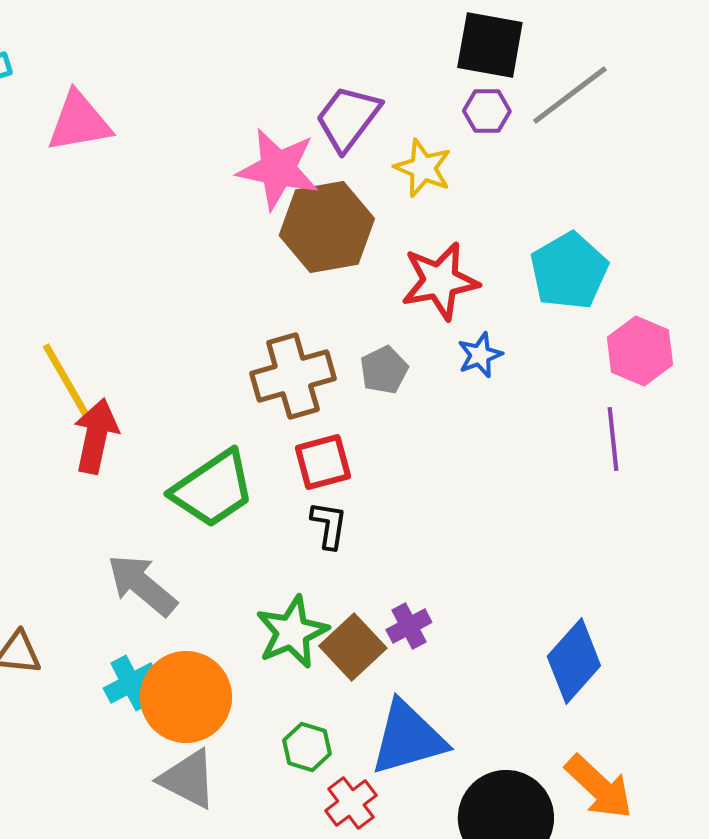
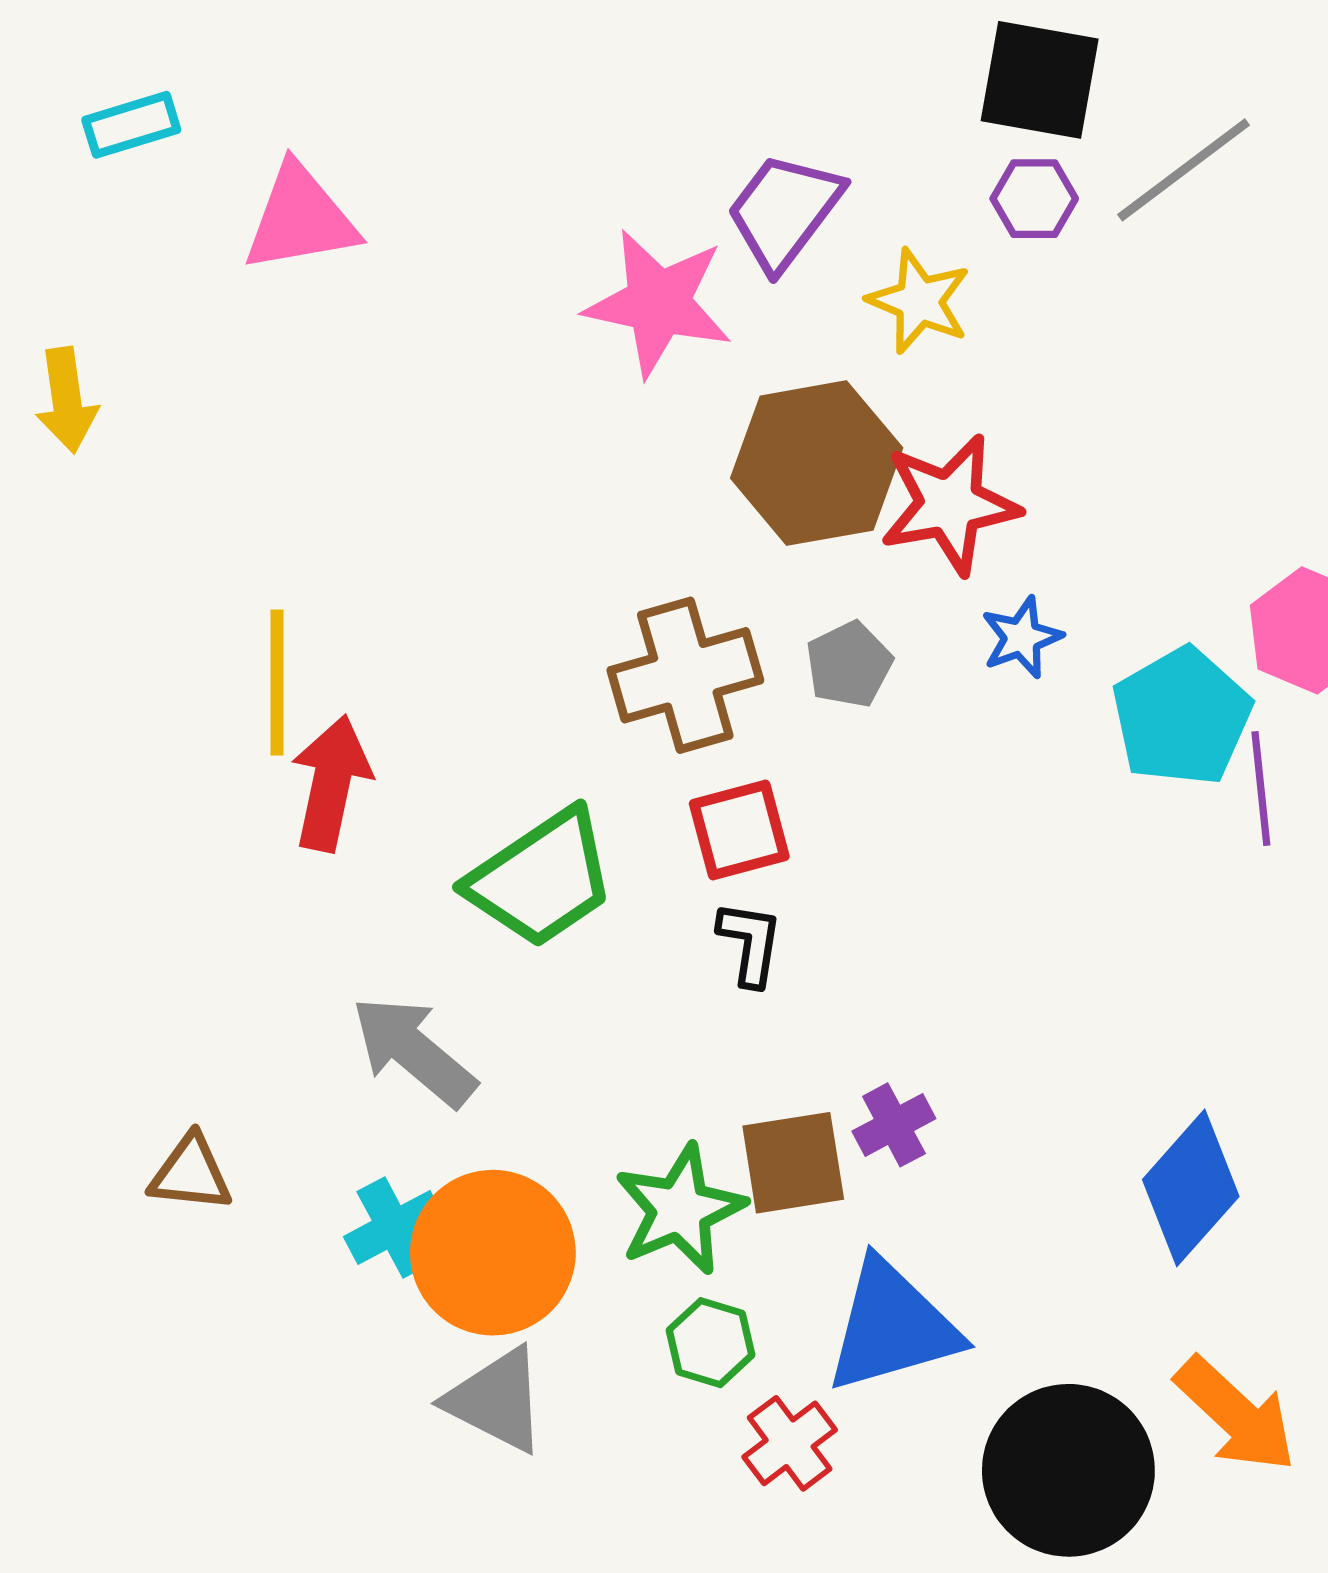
brown hexagon: (327, 227) -> (817, 463), moved
cyan pentagon: (569, 271) -> (1182, 717), moved
yellow line: (66, 380) -> (277, 682), turned 30
green star: (292, 632) -> (680, 1209), moved
brown square: (353, 647) -> (793, 1163), turned 34

